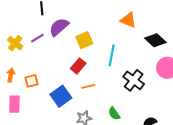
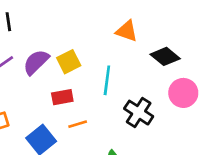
purple semicircle: (59, 27) -> (36, 62), moved
red rectangle: (78, 66) -> (62, 97), turned 42

